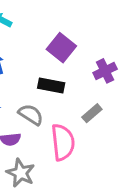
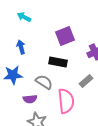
purple square: (61, 48) -> (65, 36), turned 30

